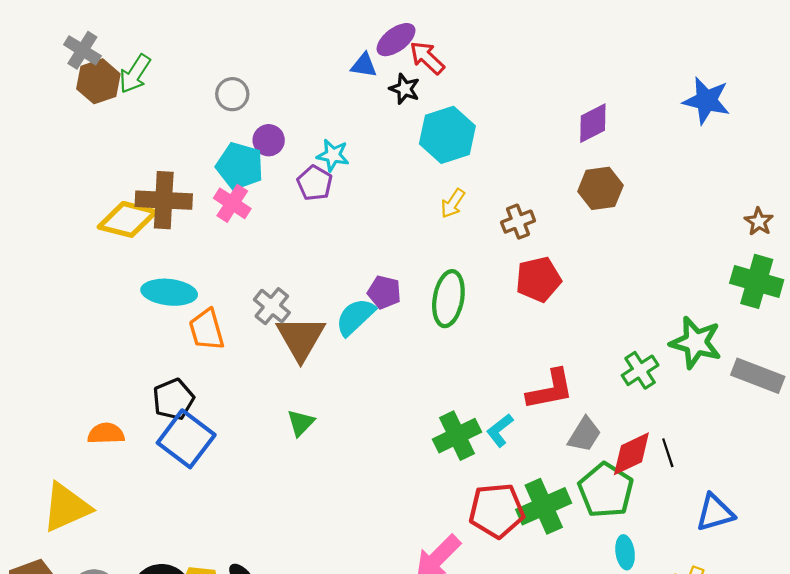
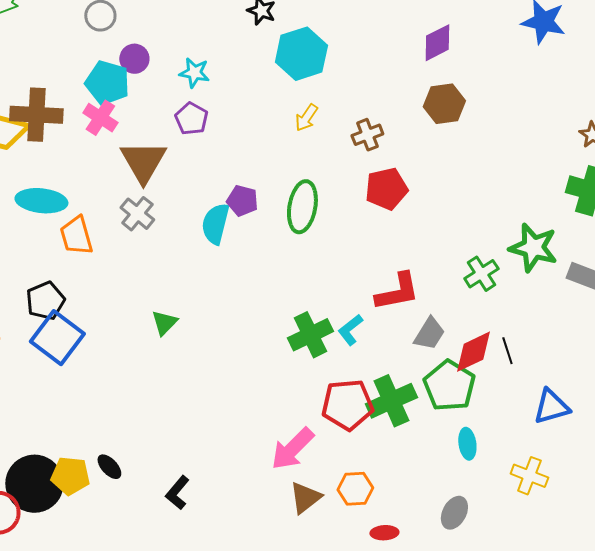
purple pentagon: (315, 183) -> (191, 119), moved
cyan semicircle: (355, 317) -> (215, 224), turned -33
brown triangle: (301, 338) -> (143, 162), moved

